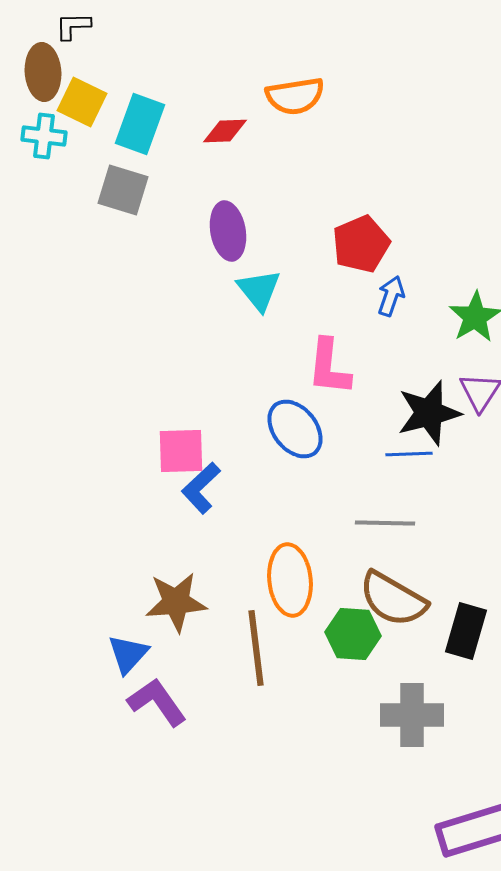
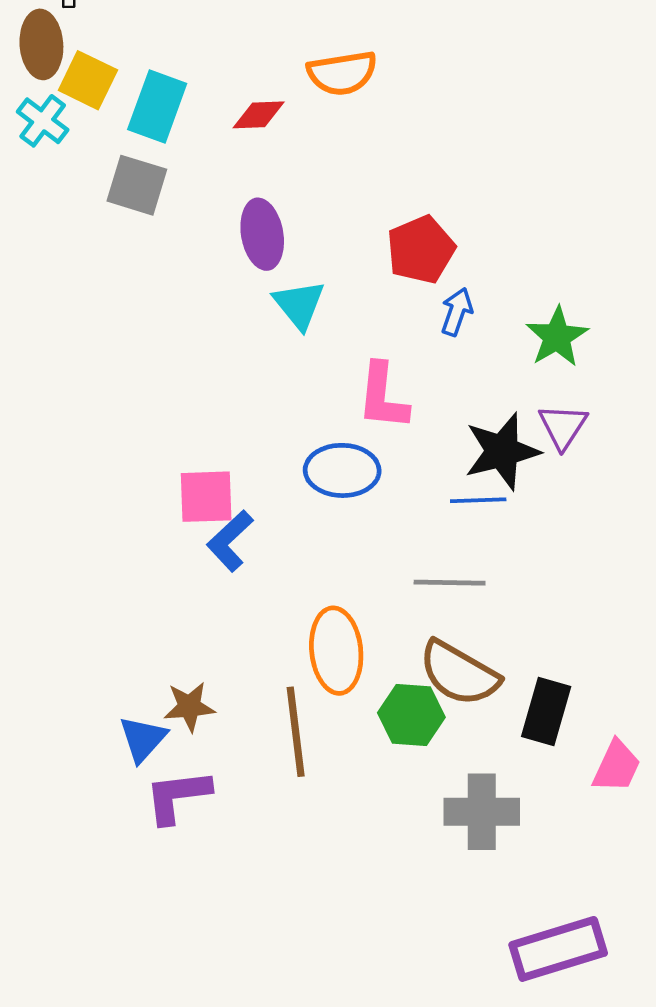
cyan cross: (44, 136) -> (43, 121), turned 30
blue ellipse: (295, 429) -> (342, 470), turned -50
brown star: (176, 602) -> (189, 707), moved, size x0.7
purple L-shape: (157, 702) -> (177, 796), turned -62

